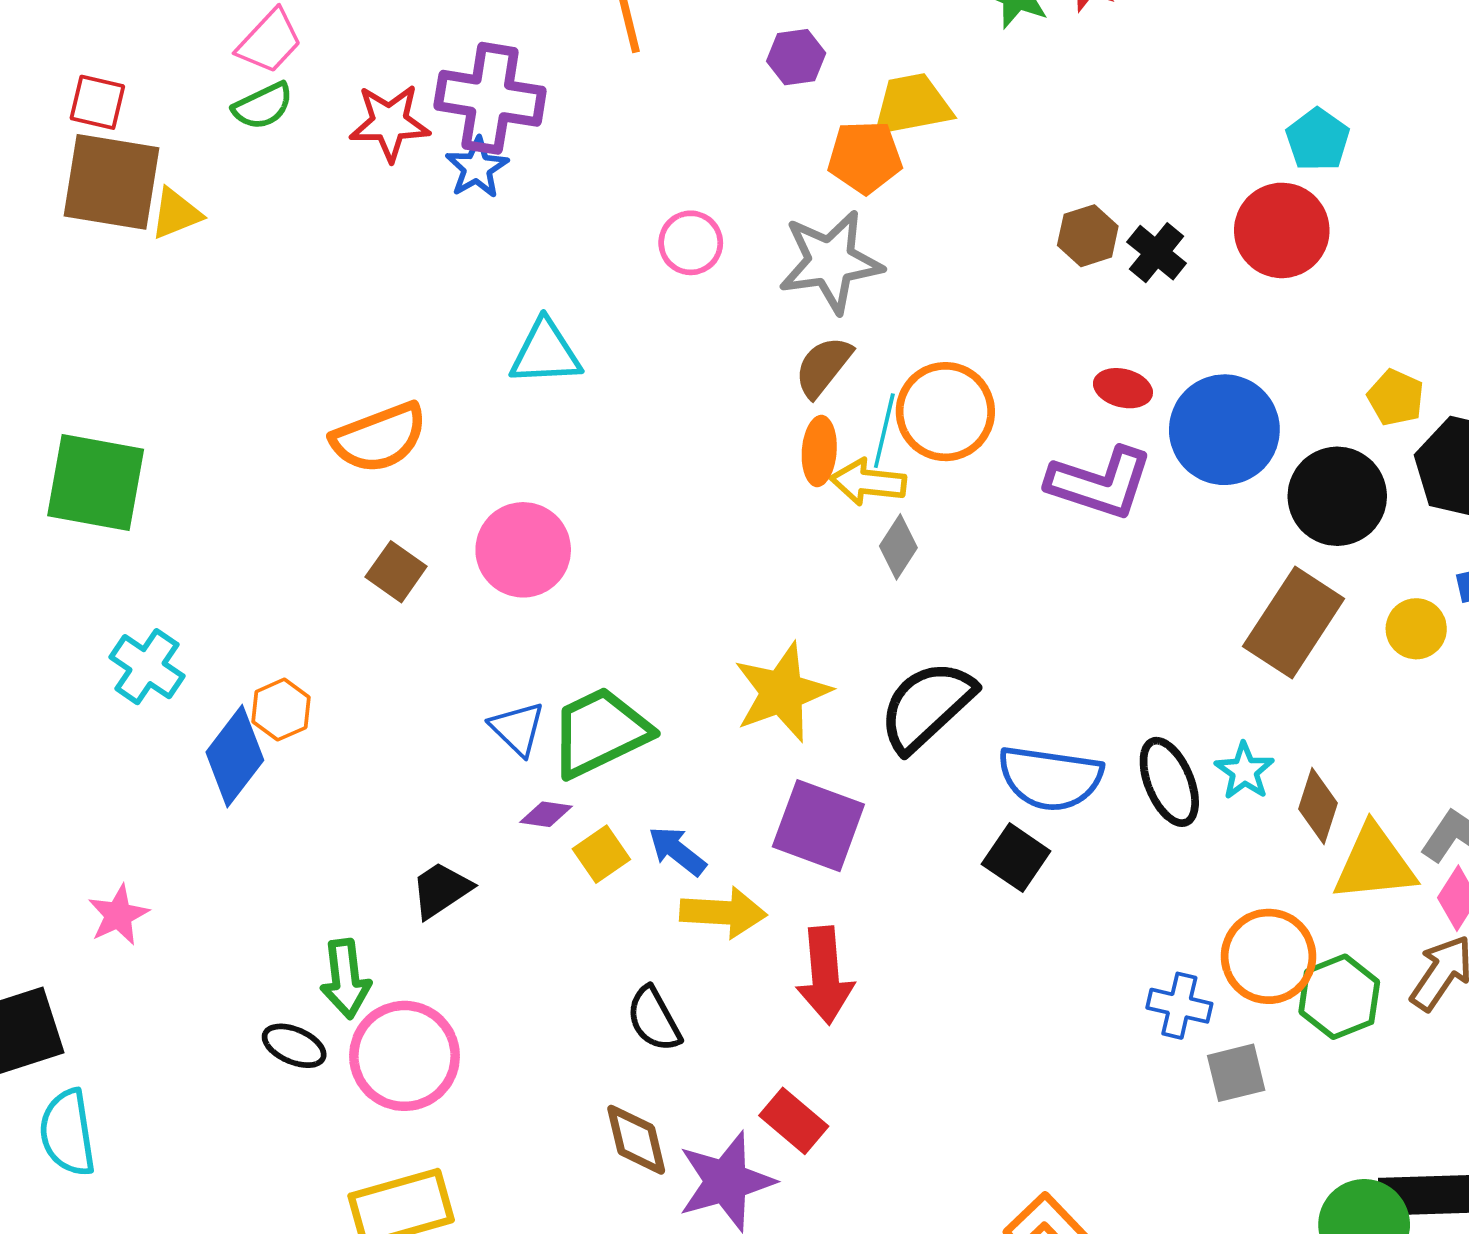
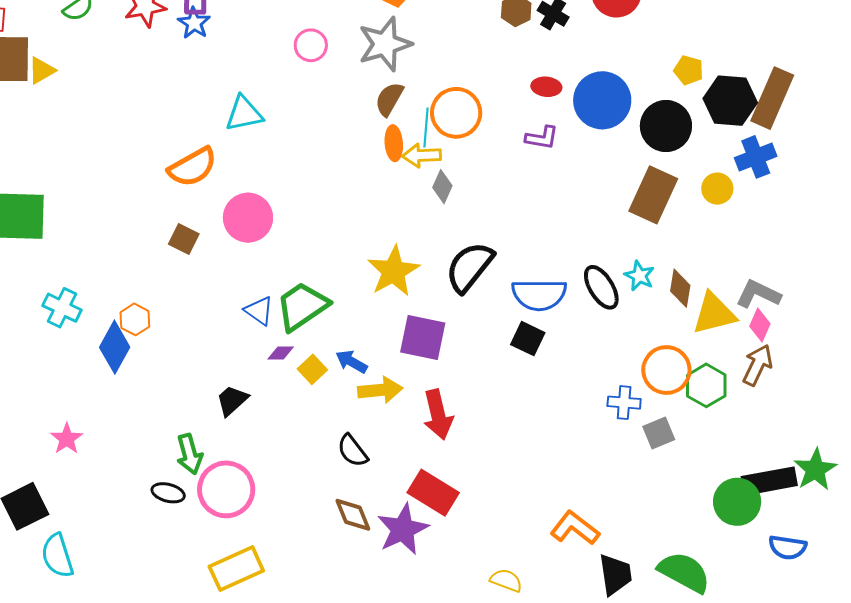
orange semicircle: (379, 438) -> (193, 167), moved
purple L-shape: (1100, 483) -> (542, 138), size x0.6
red rectangle: (794, 1121) -> (433, 493), size x1.4

